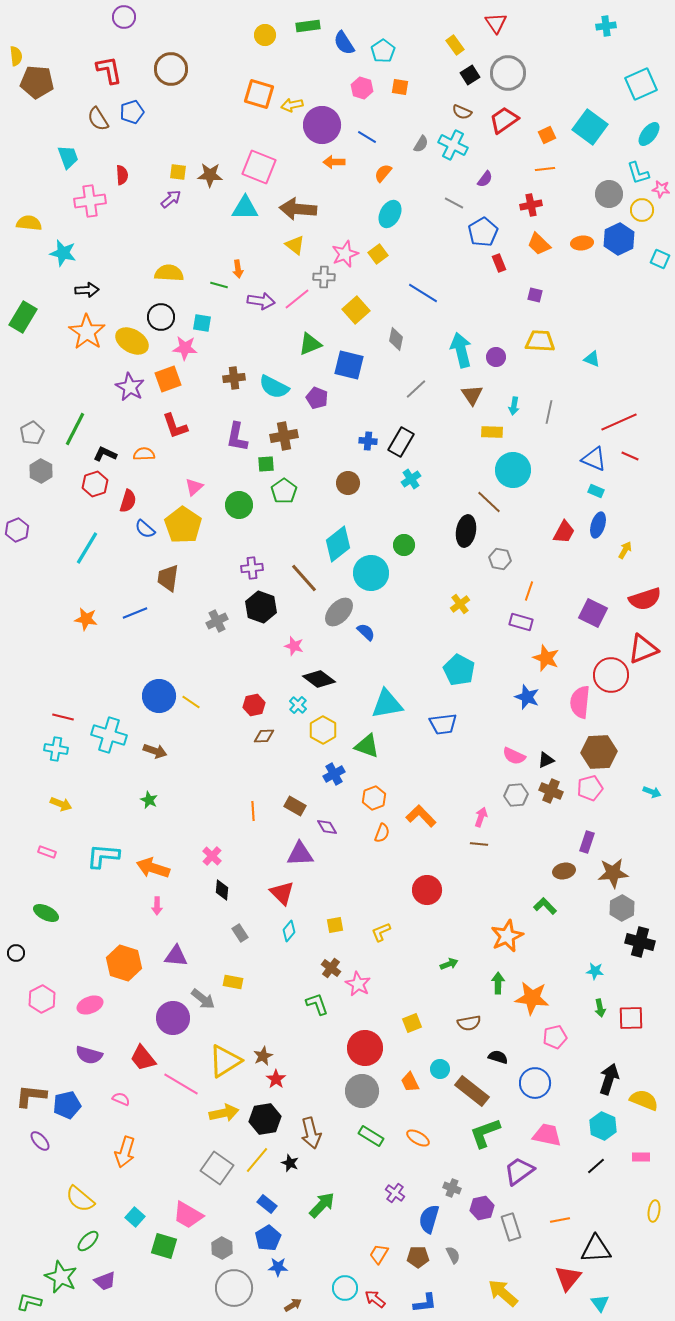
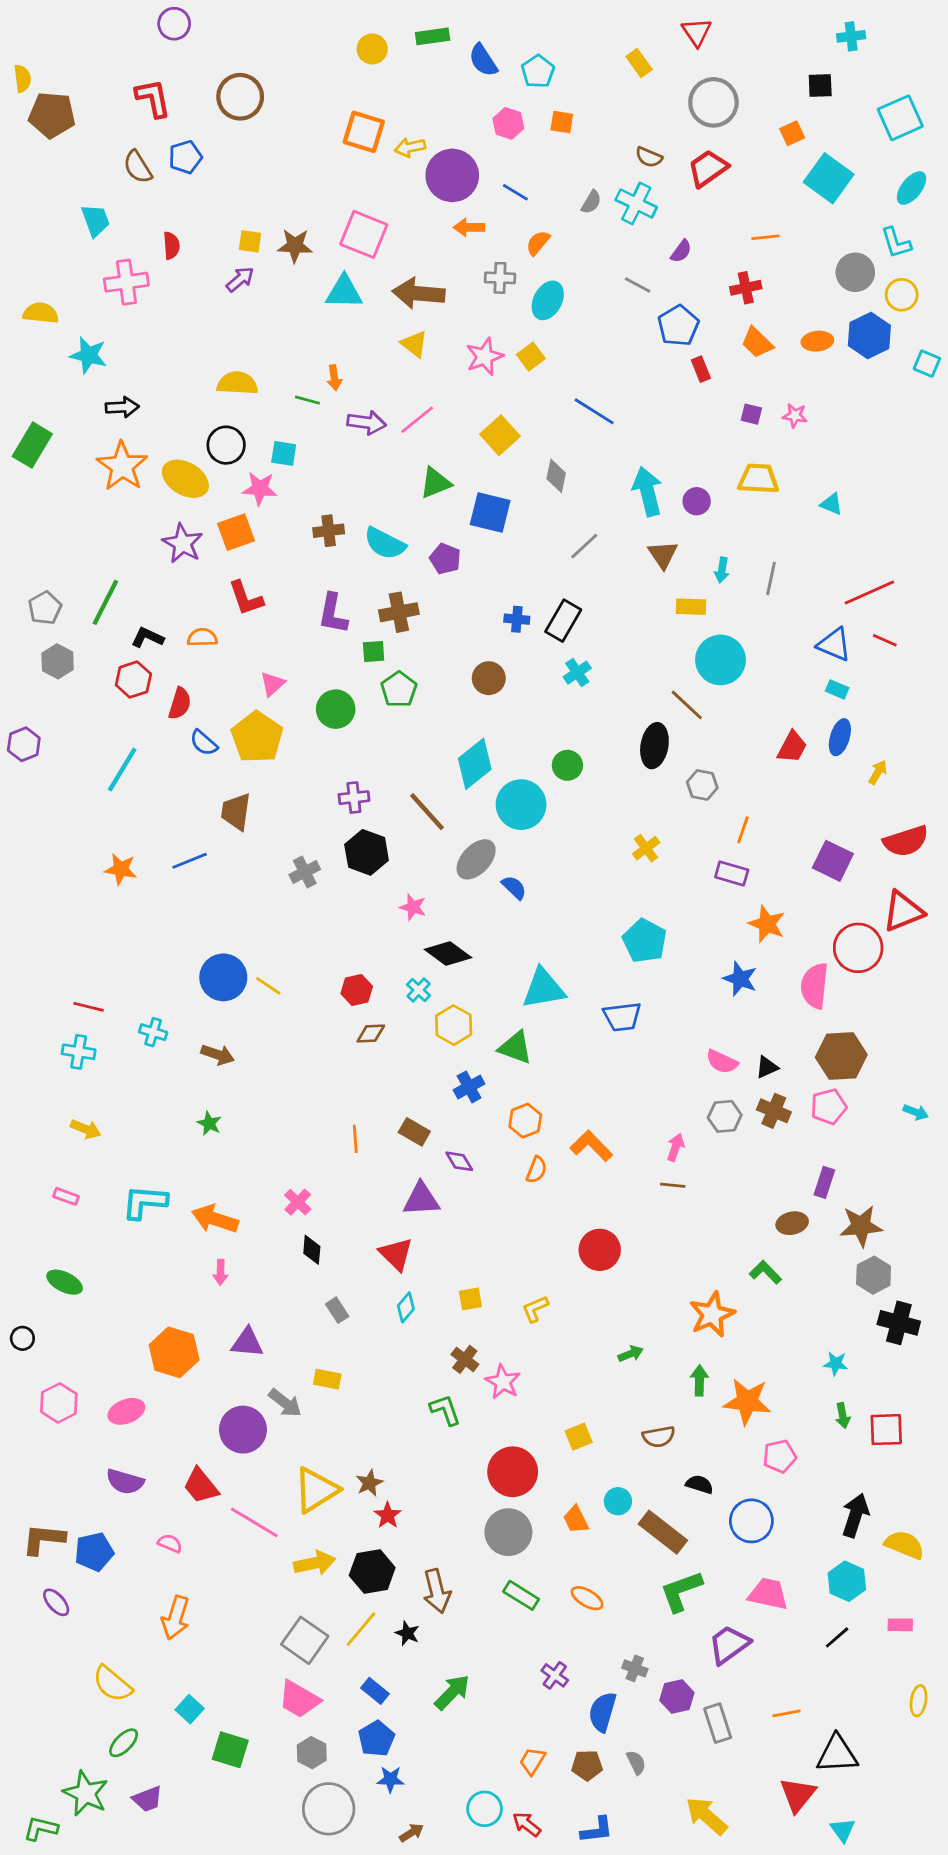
black square: (470, 75) -> (820, 86), moved, turned 30
orange square: (547, 135) -> (792, 133), moved
pink star: (661, 189) -> (795, 416), moved
gray cross: (324, 277) -> (500, 278), moved
cyan cross: (109, 735) -> (153, 1032), size x0.6
pink trapezoid: (188, 1215) -> (299, 1699), moved

